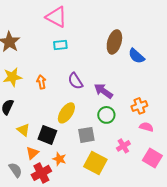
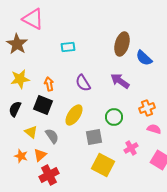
pink triangle: (56, 17) -> (33, 19), moved
purple arrow: (103, 91) -> (120, 81), moved
black square: (47, 135) -> (43, 105), moved
orange star: (59, 159) -> (21, 156), moved
gray semicircle: (15, 170) -> (52, 136), moved

